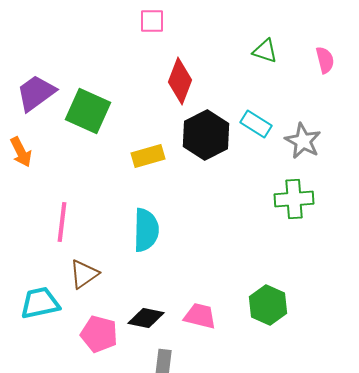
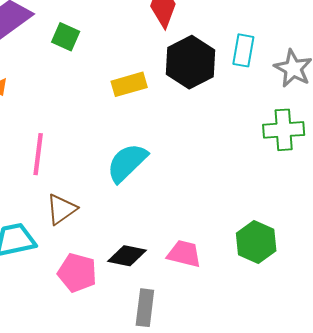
green square: (88, 111) -> (66, 37), size x0.6
cyan rectangle: (256, 124) -> (243, 50), turned 68
cyan semicircle: (146, 230) -> (127, 163), turned -135

